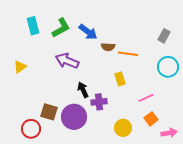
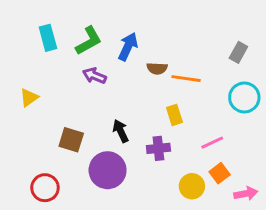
blue arrow: (88, 32) -> (128, 47), turned -102
purple arrow: (67, 61) -> (94, 76), moved, size x0.7
purple cross: (99, 102) -> (158, 148), moved
brown square: (49, 112) -> (71, 140), moved
yellow circle: (123, 128) -> (192, 186), moved

